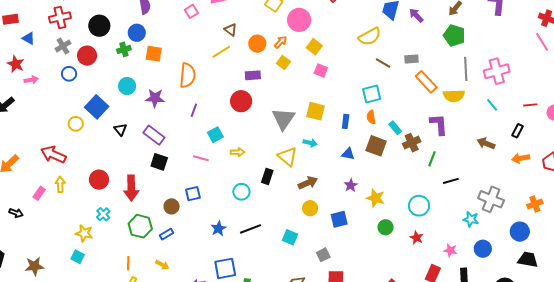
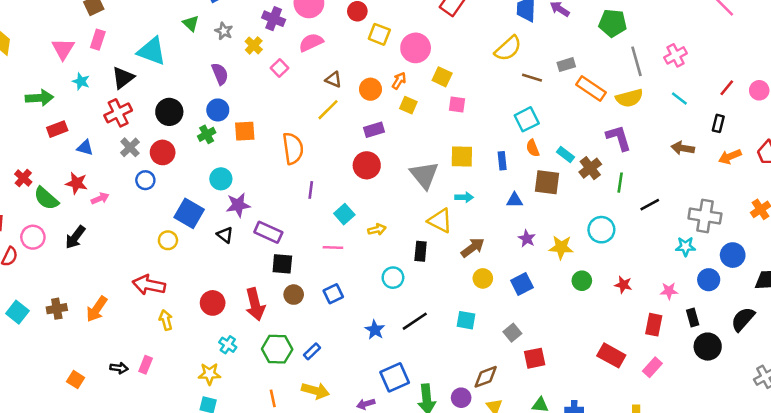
pink cross: (497, 71) -> (676, 55), size x0.7
purple star: (155, 98) -> (238, 205), moved
red line: (530, 105) -> (727, 88), turned -32
pink rectangle: (39, 193) -> (146, 365), moved
brown circle: (172, 206) -> (294, 295), moved
cyan circle: (419, 206) -> (601, 230), moved
blue circle: (520, 232) -> (733, 255), moved
yellow arrow: (162, 265) -> (315, 391), size x1.5

